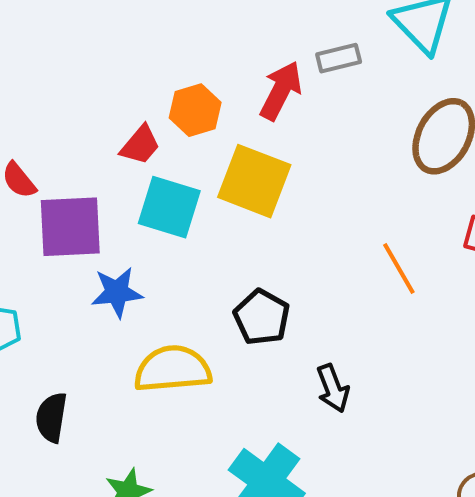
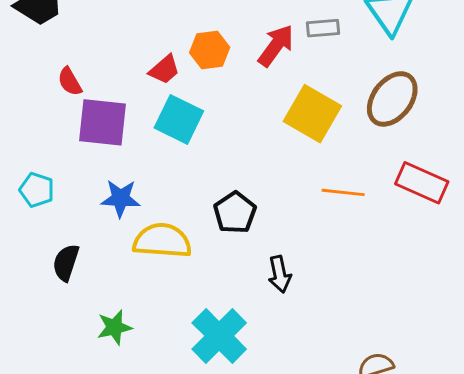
yellow square: (254, 181) -> (312, 114), moved
orange line: (399, 268) -> (343, 192), turned -63
blue star: (117, 292) -> (120, 198), moved

